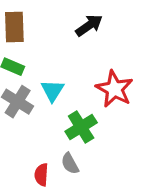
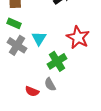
red semicircle: (41, 175) -> (32, 91), turned -72

